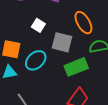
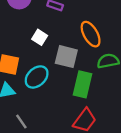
green rectangle: (76, 67) -> (82, 84), turned -55

